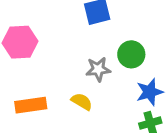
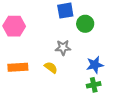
green circle: (131, 54) -> (85, 24), moved

